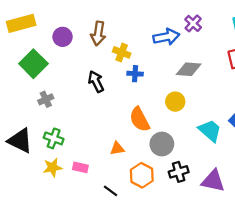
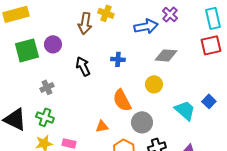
purple circle: (63, 37) -> (53, 44), moved
yellow cross: (122, 52) -> (106, 13), moved
green square: (33, 64) -> (27, 50), turned 30
gray cross: (46, 99) -> (47, 87), moved

